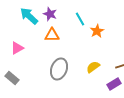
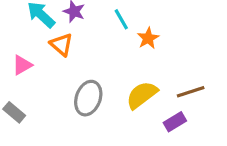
orange triangle: (52, 35) -> (61, 45), moved, turned 42
yellow semicircle: (93, 67) -> (142, 95), size x1.5

